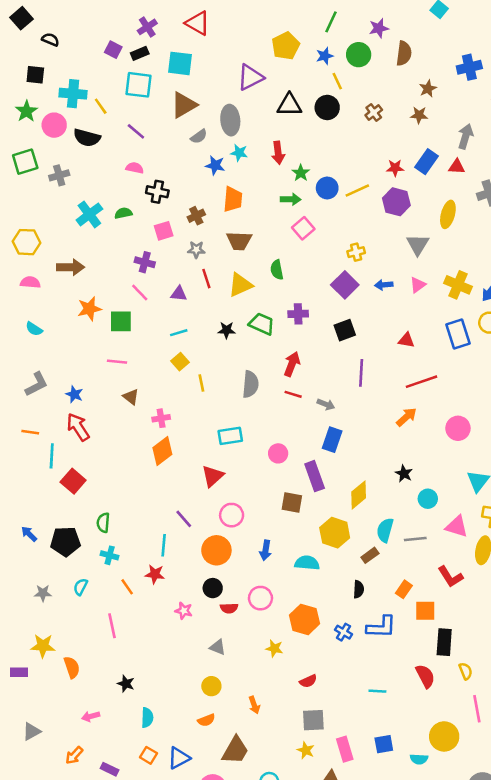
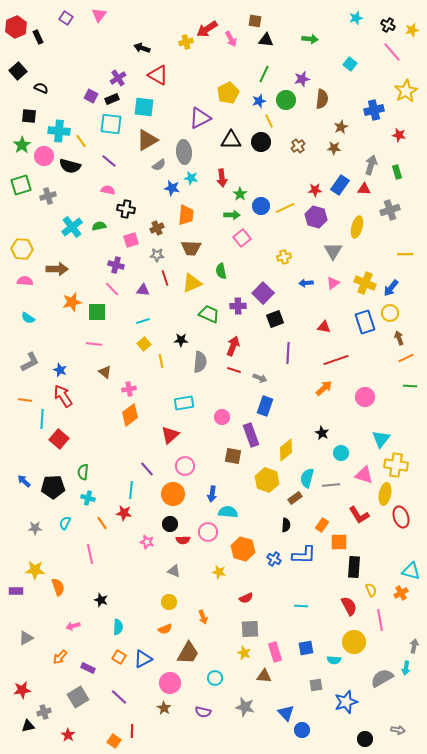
purple square: (345, 285) -> (263, 293), moved
black star: (227, 330) -> (181, 340), moved
cyan semicircle: (307, 563) -> (228, 512), moved
red semicircle: (425, 676) -> (349, 606), moved

